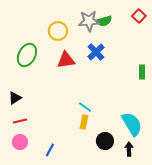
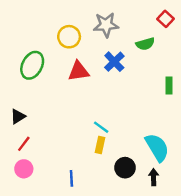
green semicircle: (104, 21) -> (145, 44), moved
red line: (20, 121) -> (24, 144), turned -40
blue line: (50, 150) -> (71, 178), moved, turned -32

